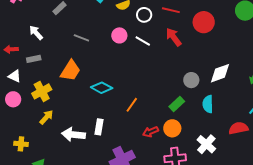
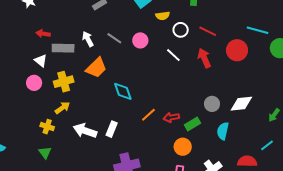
white arrow: (36, 33) -> (88, 39), moved
pink circle: (119, 35) -> (140, 40), moved
gray rectangle: (34, 59) -> (63, 48), size x1.5
cyan diamond: (102, 88) -> (123, 91), turned 30
red arrow: (150, 132) -> (171, 117), moved
yellow cross: (21, 144) -> (47, 127), moved

